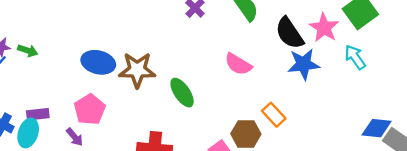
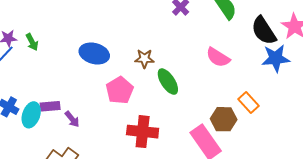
green arrow: (28, 51) -> (32, 42), turned 42
brown star: (137, 70) -> (144, 59), moved, size x0.6
pink pentagon: (90, 109) -> (120, 90), moved
purple rectangle: (38, 114) -> (50, 106), moved

